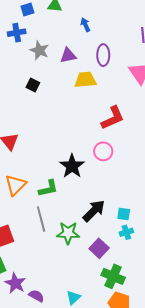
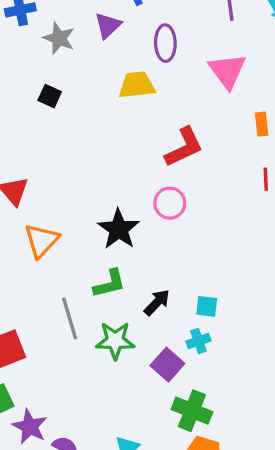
purple triangle: (68, 56) -> (108, 25), moved, turned -30
orange triangle: (15, 185) -> (41, 241), moved
green L-shape: (48, 188) -> (109, 284), moved
black arrow: (94, 211) -> (157, 302), size x0.7
cyan cross: (126, 232) -> (198, 341), moved

